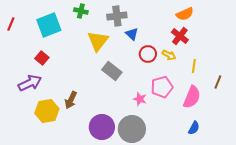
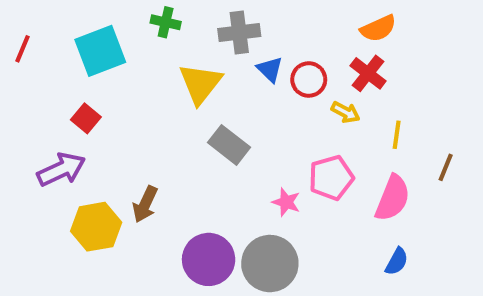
red circle: (148, 54) -> (309, 80), moved

